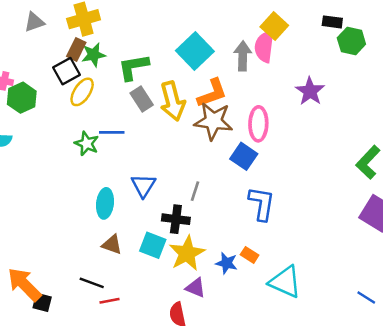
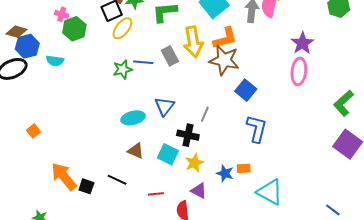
gray rectangle: (142, 99) -> (170, 56), moved
pink ellipse: (258, 124) -> (299, 71), moved
green star: (87, 144) -> (123, 69), turned 30
cyan ellipse: (105, 203) -> (133, 118), turned 65
yellow star: (187, 253) -> (194, 163), size x0.7
orange rectangle: (250, 255) -> (244, 168), turned -40
red line: (109, 301) -> (156, 194), moved
black square: (42, 302) -> (86, 186), moved

